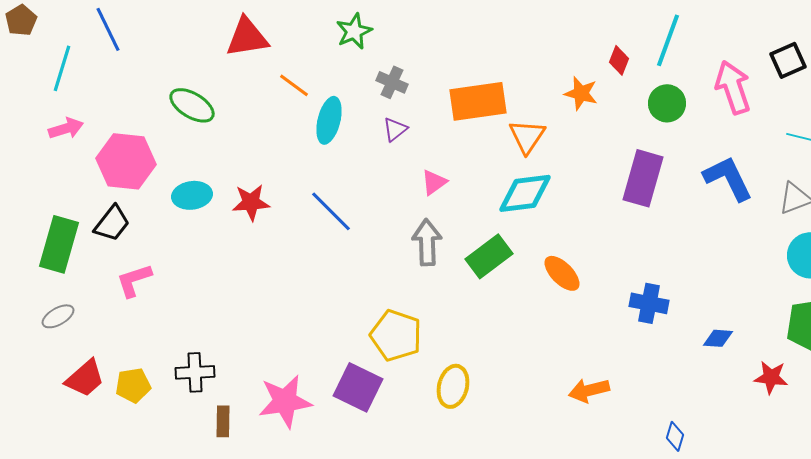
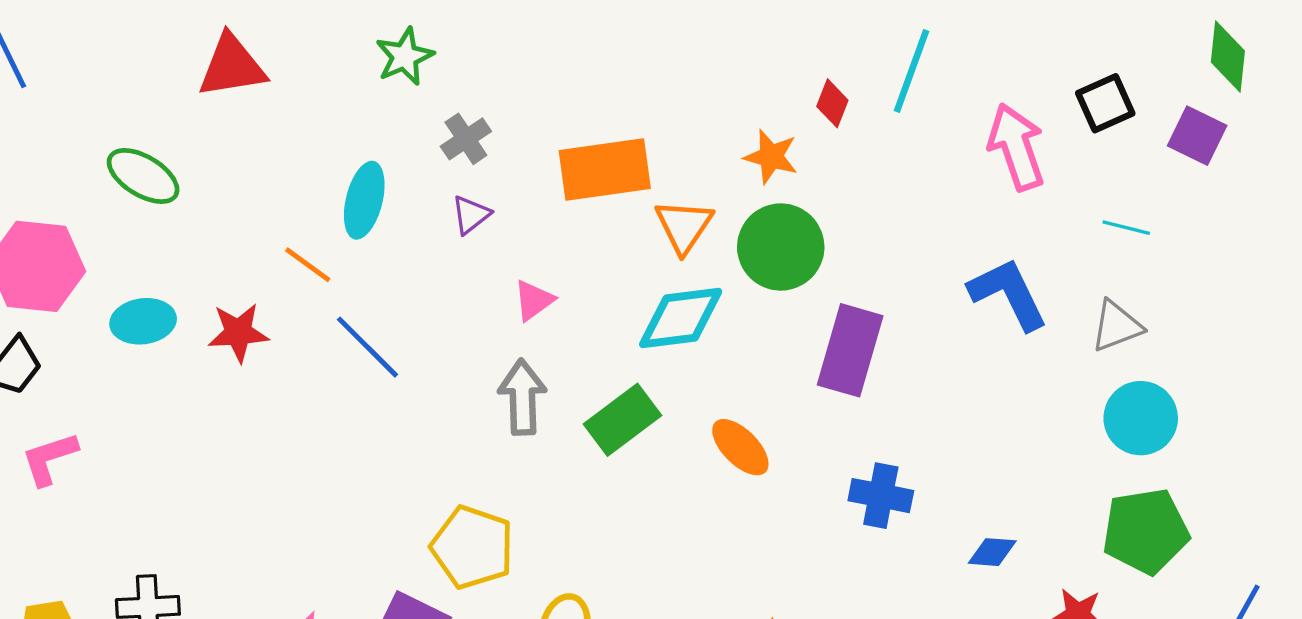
gray cross: (392, 82) -> (466, 139), turned 32
orange line: (294, 85) -> (308, 265), moved
green circle: (667, 103) -> (781, 247), moved, size x1.4
purple rectangle: (643, 178) -> (850, 350), moved

